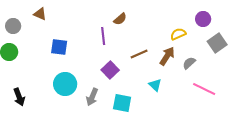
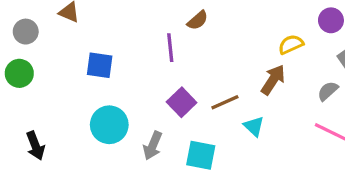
brown line: (139, 54) -> (225, 102), moved
gray semicircle: (189, 63) -> (328, 91), moved

